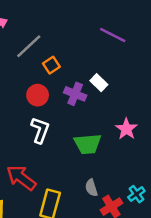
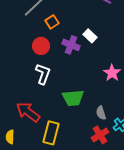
green trapezoid: (88, 144) -> (73, 98), moved
gray semicircle: (91, 188) -> (101, 113), moved

